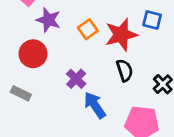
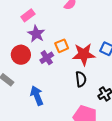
purple cross: (76, 79) -> (47, 58), moved
blue arrow: (95, 105) -> (37, 96), moved

